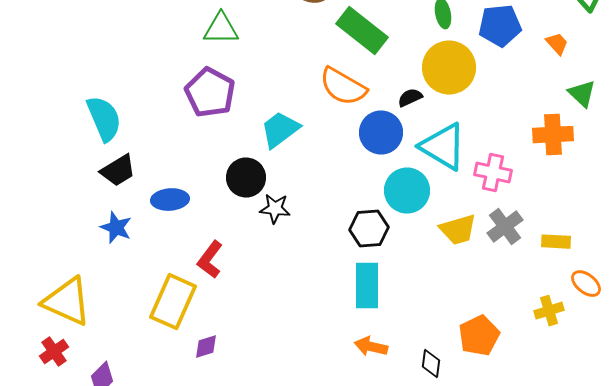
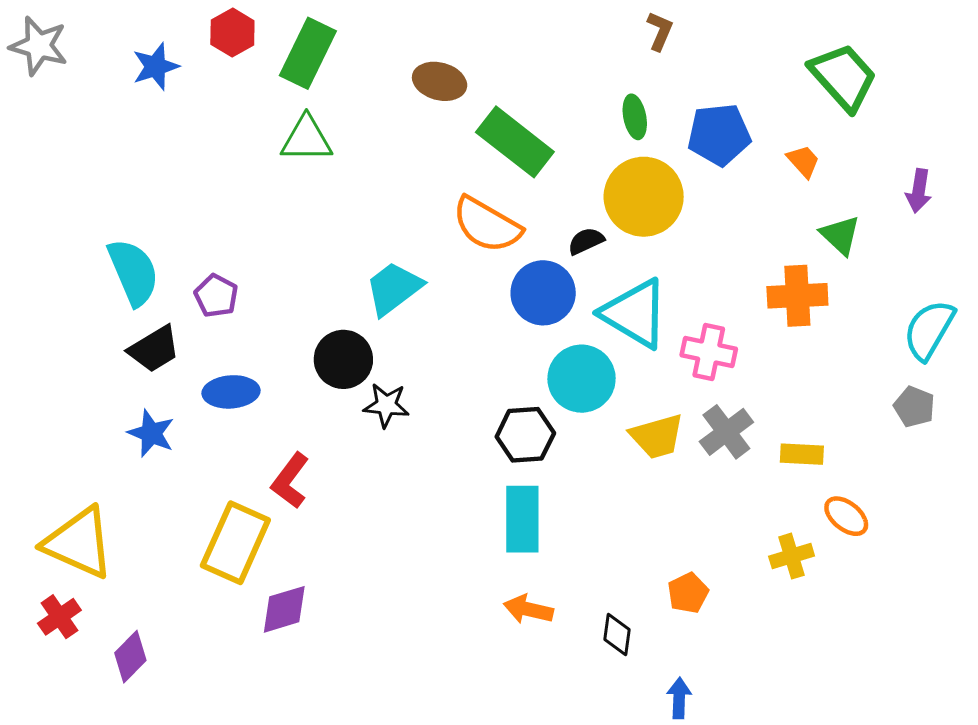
purple pentagon: (210, 93) -> (216, 296), moved, size x0.6
orange pentagon: (479, 336) -> (688, 593), size x0.7
purple diamond: (206, 347) -> (284, 609), size x1.4

